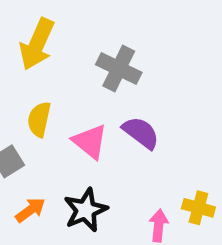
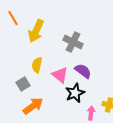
orange arrow: (30, 210) -> (33, 106), size x1.5
black star: (86, 210) -> (75, 93), moved

